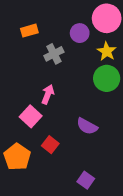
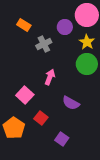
orange rectangle: (29, 31) -> (24, 25), turned 48
pink arrow: (48, 94) -> (50, 77), moved
purple square: (86, 180) -> (62, 139), moved

